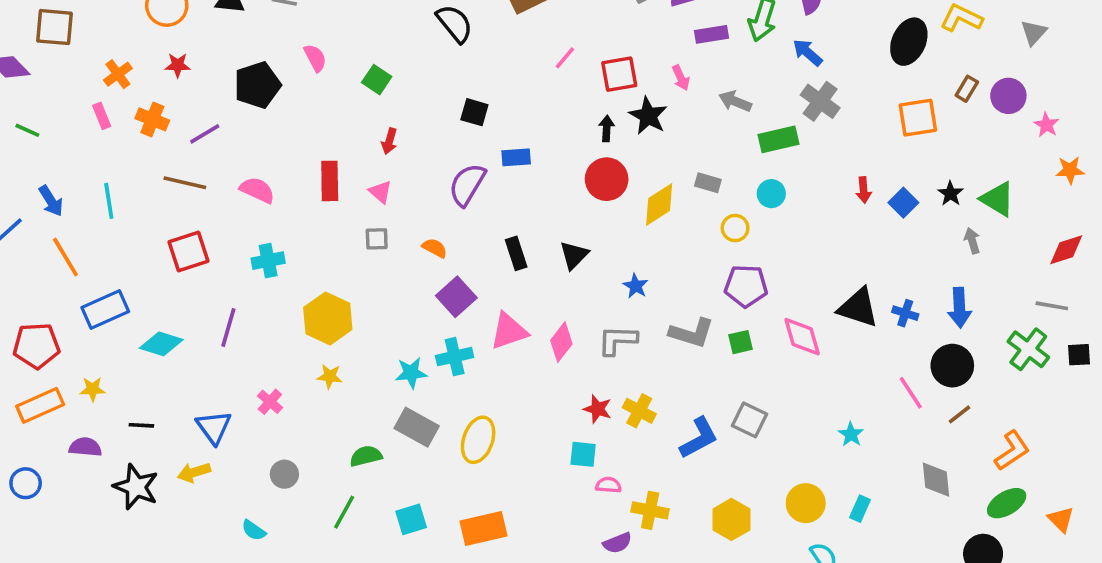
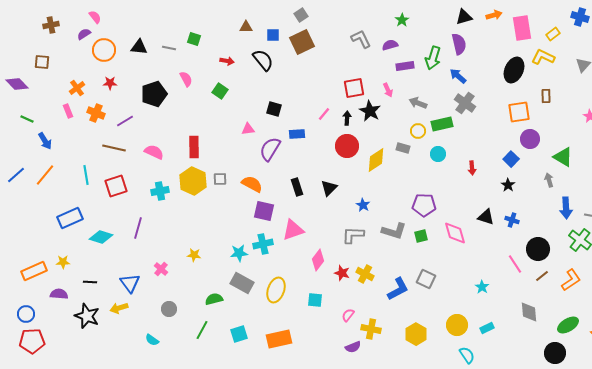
brown square: (55, 27) -> (42, 62), size x0.7
pink line: (565, 58) -> (324, 114), moved
brown rectangle: (967, 89) -> (546, 96), turned -32
purple circle: (1008, 96) -> (530, 139), moved
red arrow: (389, 141) -> (227, 61), moved, turned -96
red arrow: (864, 190) -> (472, 168), moved
pink triangle: (380, 192) -> (248, 129), moved, turned -48
black star: (950, 194) -> (508, 185), moved
blue arrow: (51, 201) -> (45, 141), moved
cyan line: (109, 201) -> (86, 175), moved
yellow circle: (735, 228) -> (418, 131), moved
orange semicircle: (435, 248) -> (252, 184), size x1.5
orange line: (65, 257) -> (45, 175), moved, turned 70
purple square: (456, 297) -> (264, 211), turned -35
black triangle: (858, 308) -> (486, 217), size x0.7
blue arrow: (960, 308) -> (566, 208), moved
yellow hexagon: (328, 319) -> (193, 181), moved
pink diamond: (561, 342) -> (318, 260), moved
red pentagon: (36, 346) -> (32, 341), moved
orange L-shape: (1012, 451) -> (571, 280), moved
cyan square: (583, 454) -> (315, 300), moved
pink semicircle: (608, 485) -> (348, 315), turned -56
cyan rectangle: (860, 509) -> (487, 328), turned 40

